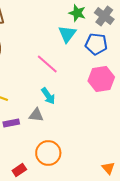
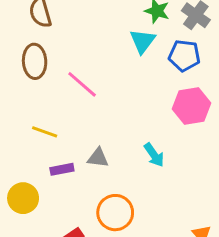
pink line: (47, 64) -> (82, 84), moved
cyan arrow: (48, 96) -> (154, 155), moved

